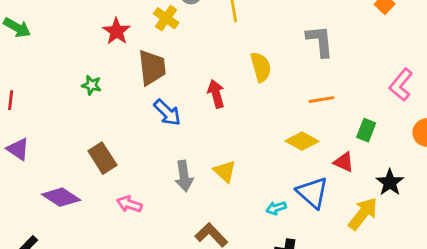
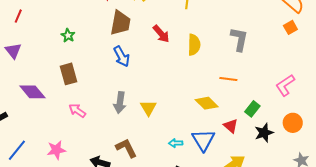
green star: (92, 85) -> (68, 35), moved
red arrow: (216, 94) -> (161, 34), moved, turned 138
black star: (390, 182) -> (264, 133), moved

